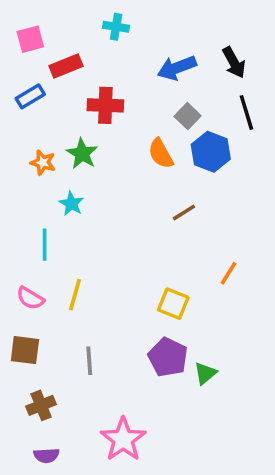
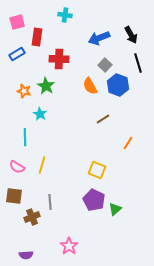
red rectangle: (66, 66) -> (37, 37), turned -60
orange line: (229, 273) -> (128, 143), moved
brown cross: (41, 405) -> (32, 217), moved
pink star: (123, 439) -> (69, 246), size x0.7

